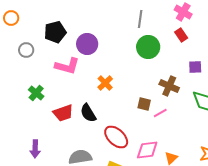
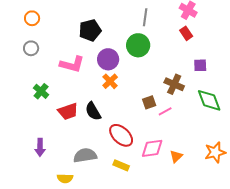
orange circle: (11, 18) -> (32, 18), moved
black pentagon: (55, 32) -> (90, 30), moved
purple circle: (87, 44) -> (108, 59), moved
green circle: (148, 47) -> (138, 45), moved
brown square: (144, 104) -> (149, 102), turned -32

